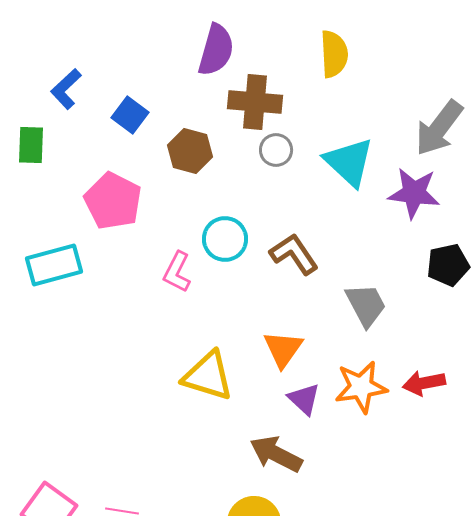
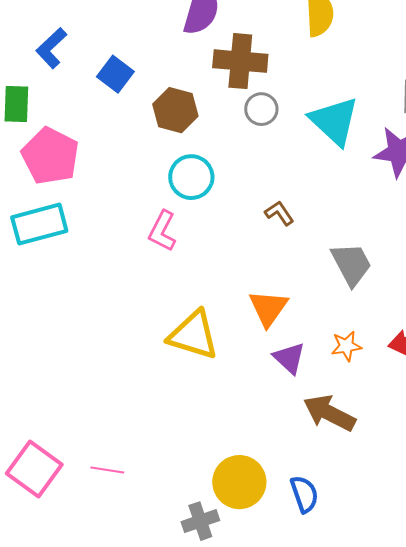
pink pentagon: (113, 201) -> (50, 156), moved
cyan circle: (225, 239) -> (191, 177), moved
brown L-shape: (294, 254) -> (279, 213), size x0.6
orange star: (361, 387) -> (346, 346), size x0.6
brown arrow: (276, 454) -> (329, 413), moved

